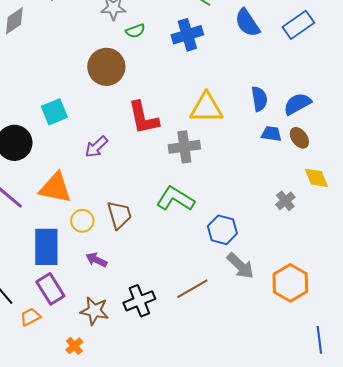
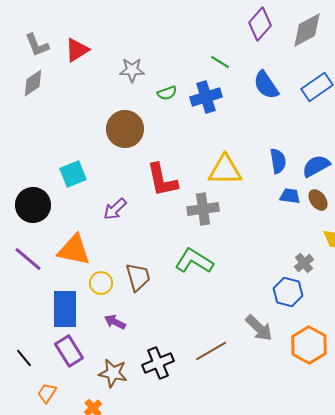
green semicircle: (135, 31) -> (167, 93), moved
blue hexagon: (222, 230) -> (288, 292), moved
orange trapezoid: (30, 317) -> (47, 393), moved, turned -30

